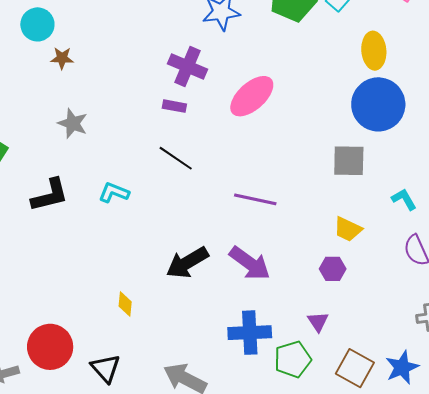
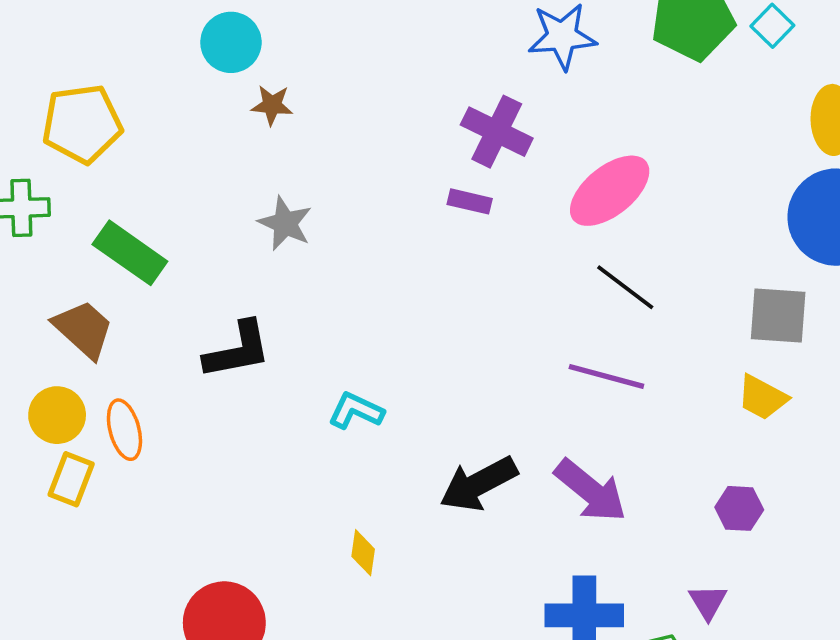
black line: (176, 158) -> (625, 287), moved
cyan L-shape: (114, 193) -> (356, 411), moved
yellow trapezoid: (348, 229) -> (762, 397), moved

